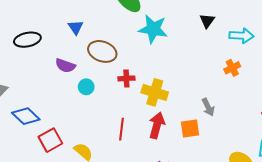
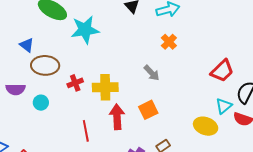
blue triangle: (76, 27) -> (27, 45), moved
gray arrow: (208, 107) -> (152, 73), moved

